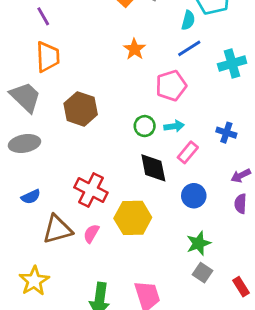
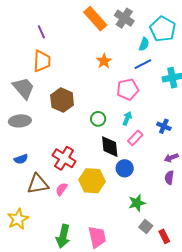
green circle: (145, 126) -> (98, 119), moved
cyan arrow: (174, 126) -> (127, 118), turned -64
blue circle: (194, 196) -> (125, 168), moved
gray square: (202, 273) -> (146, 226), moved

